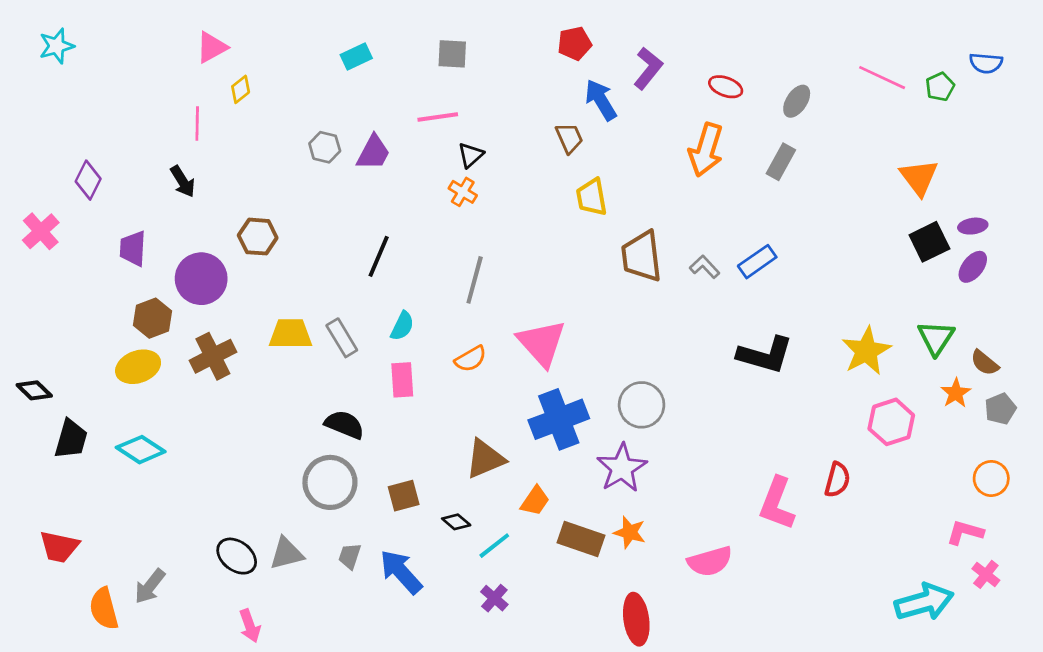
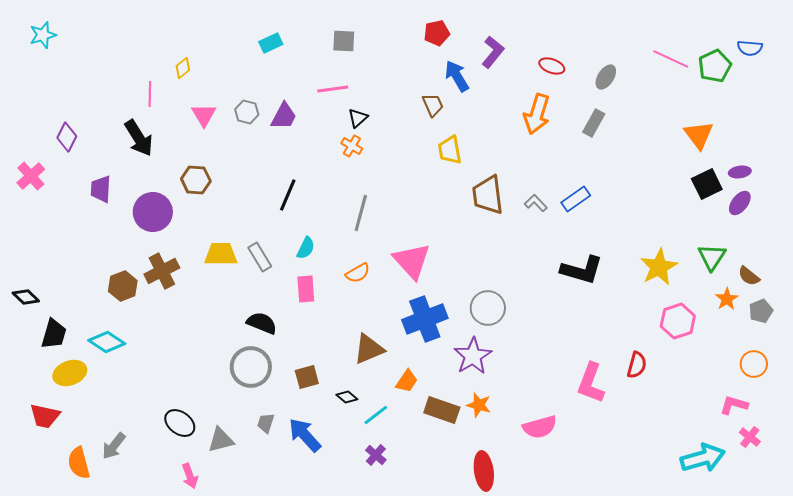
pink triangle: (212, 47) -> (204, 115), moved, turned -32
green pentagon: (940, 87) -> (715, 66), size x1.5
black arrow: (183, 181) -> (139, 138), size x1.5
brown hexagon: (152, 318) -> (123, 286), moved
yellow ellipse: (138, 367) -> (70, 373), moved
gray triangle: (287, 553) -> (221, 440), moved

